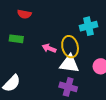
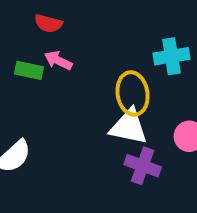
pink arrow: (49, 48) -> (58, 61), moved
purple cross: (68, 87) -> (143, 166), moved

